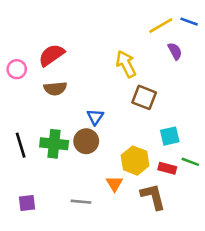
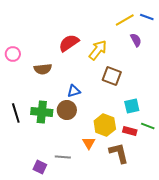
red semicircle: (51, 55) -> (69, 43), moved
yellow arrow: (126, 64) -> (98, 50), turned 65
blue triangle: (95, 117) -> (74, 91), turned 40
purple square: (27, 203) -> (40, 167), moved, turned 32

